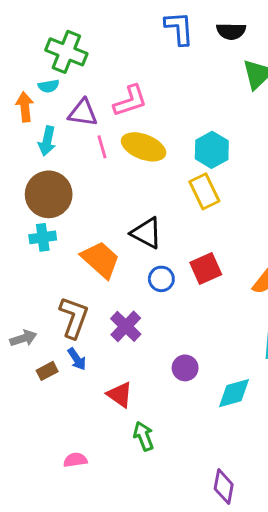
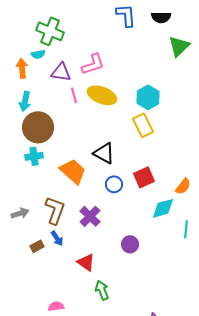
cyan arrow: (47, 141) -> (25, 101), moved
gray arrow: (23, 338) -> (20, 213), moved
cyan diamond: (234, 393) -> (163, 208), moved

